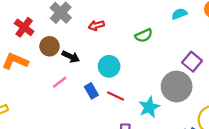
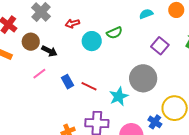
purple square: (192, 62) -> (160, 46), moved
cyan circle: (109, 66) -> (92, 41), moved

